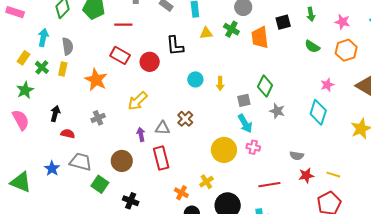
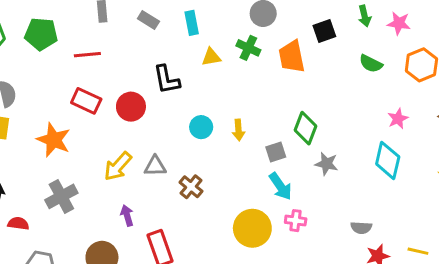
pink star: (342, 22) -> (399, 23), moved
gray cross: (98, 118) -> (61, 196), size x1.5
gray triangle: (162, 128) -> (155, 166), moved

